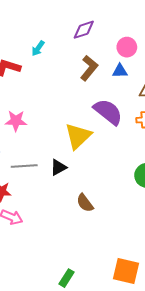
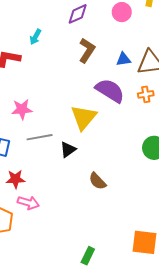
pink circle: (127, 47) -> (122, 12), moved
blue triangle: (120, 71) -> (123, 59), moved
gray line: (24, 166) -> (40, 137), moved

